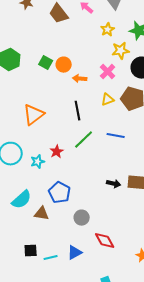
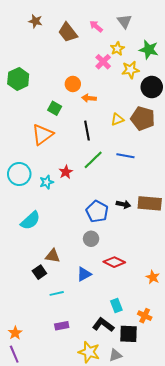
green square: (46, 63) -> (55, 108), moved
pink cross: (108, 72) -> (103, 62), moved
blue pentagon: (60, 193) -> (97, 211), moved
brown triangle: (42, 214) -> (53, 256), moved
red diamond: (105, 241) -> (114, 262), turned -35
black square: (31, 251) -> (39, 272), turned -32
cyan line: (51, 258) -> (57, 293), moved

